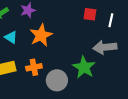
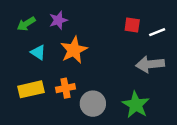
white line: (111, 20) -> (157, 32), turned 56
green star: (84, 67) -> (136, 105), moved

